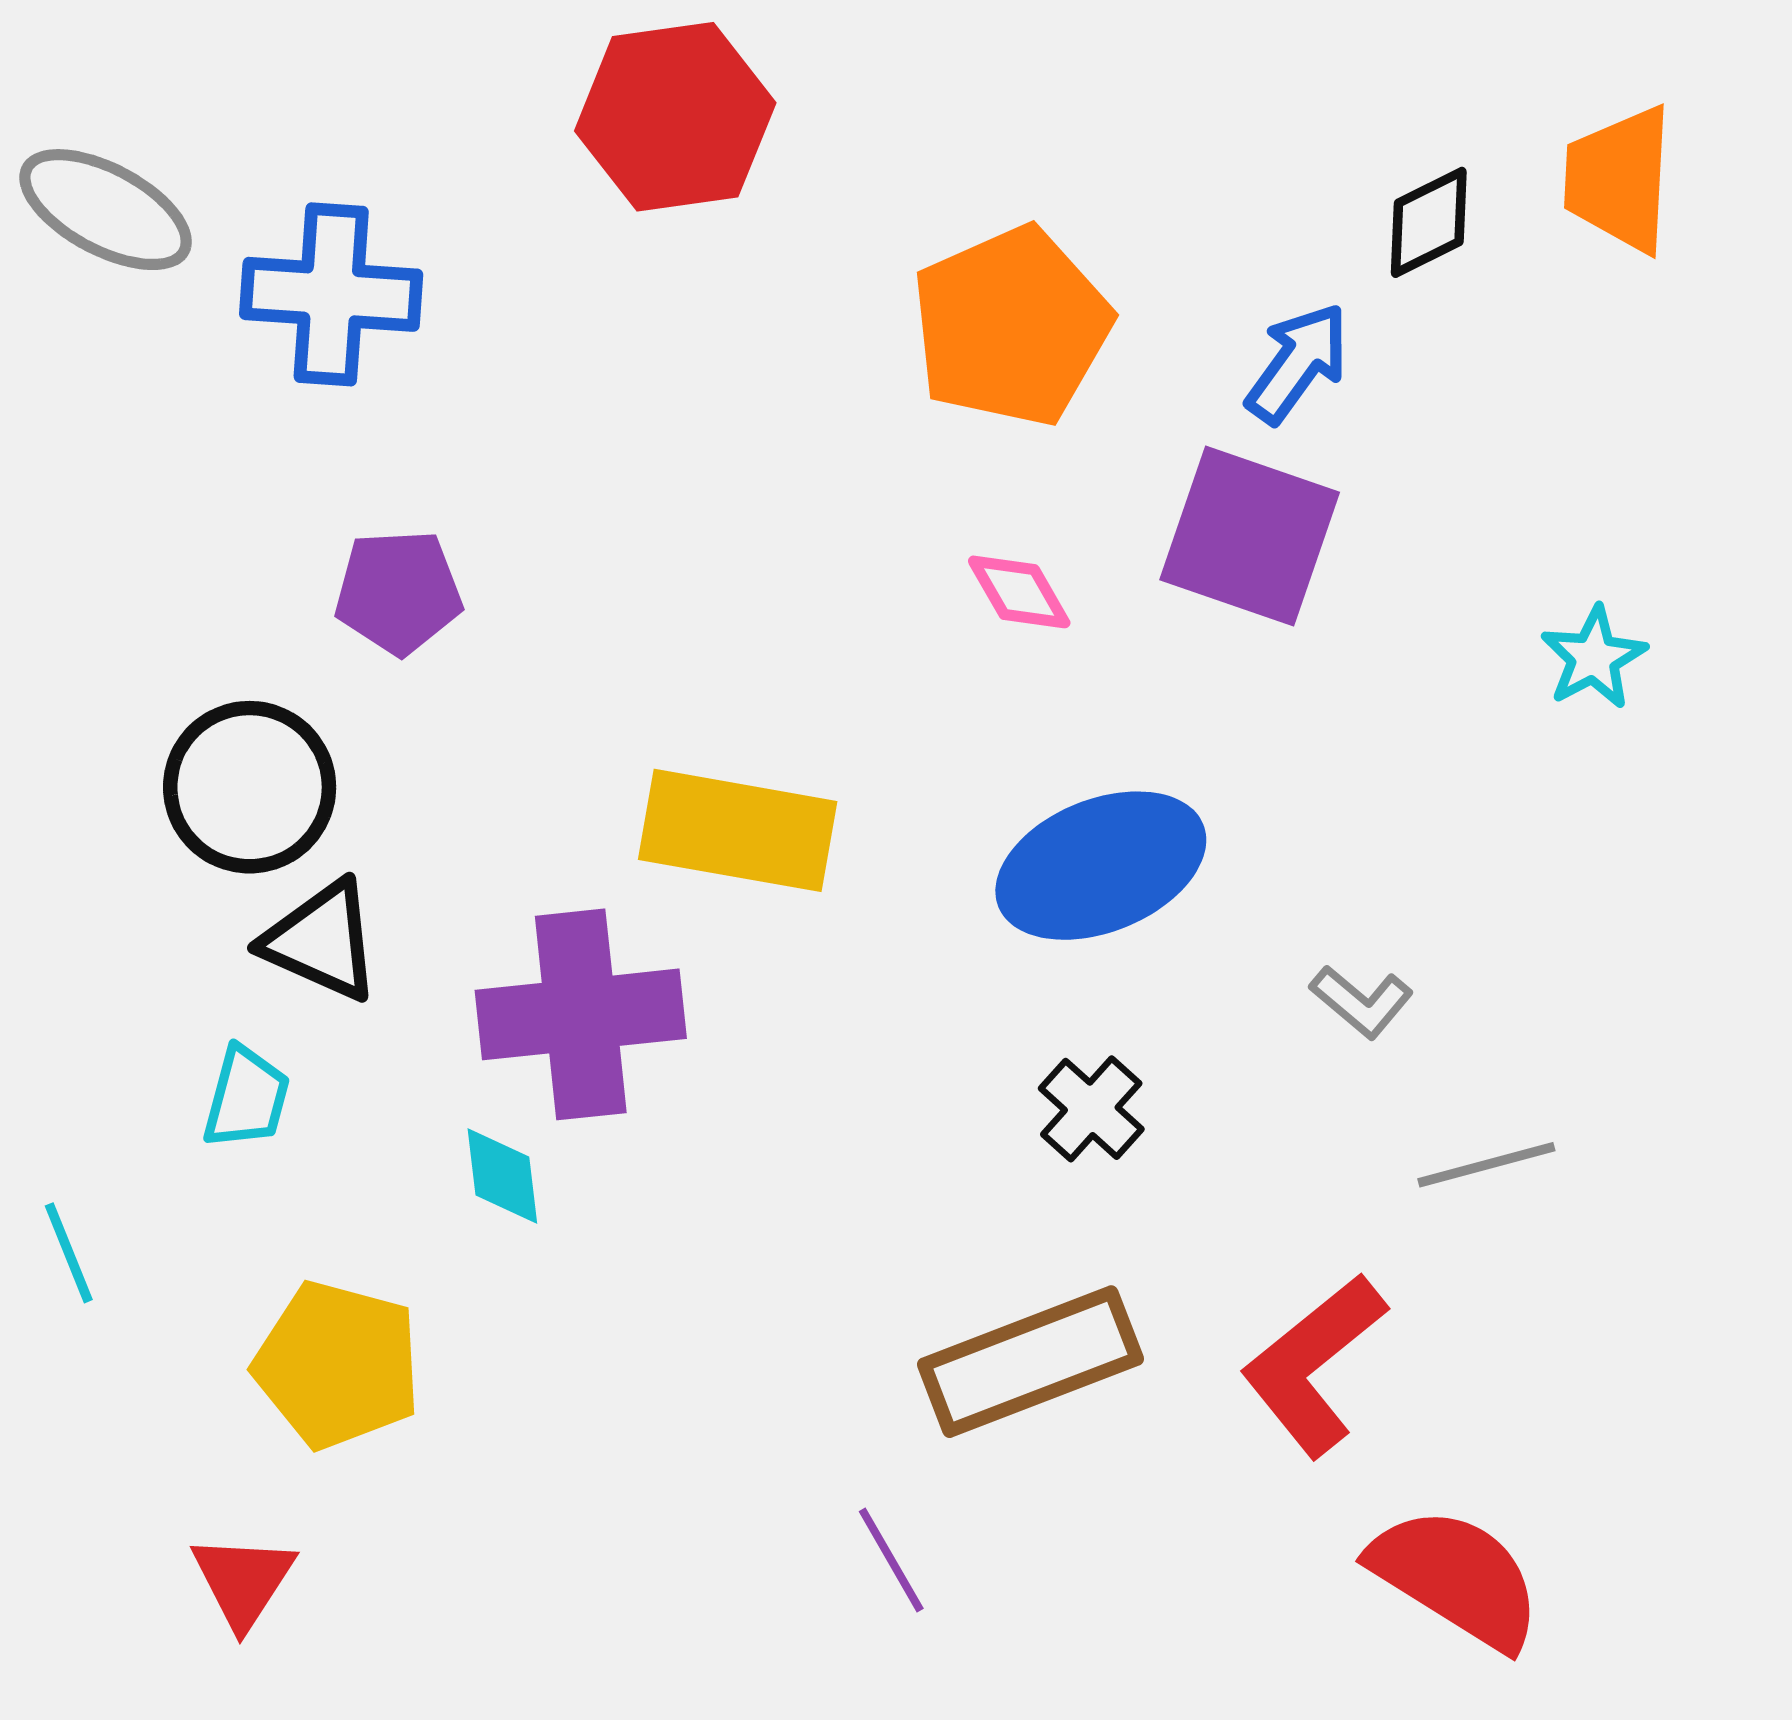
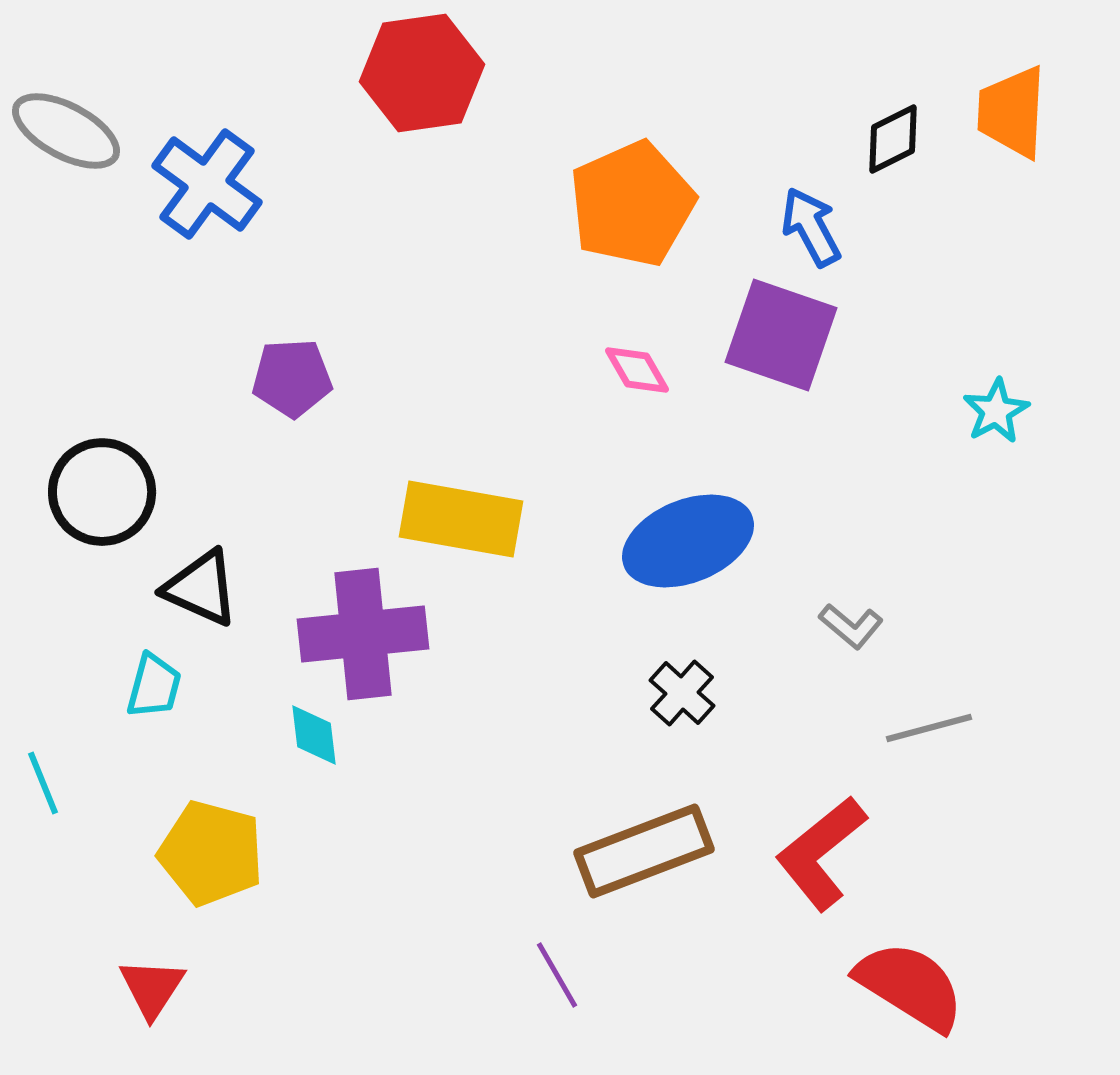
blue cross: (331, 294) -> (207, 184), turned 32
blue arrow: (1298, 363) -> (811, 227), turned -64
purple pentagon: (398, 592) -> (292, 378), moved
black circle: (250, 787) -> (102, 492), moved

